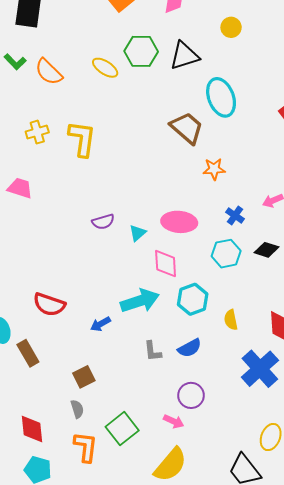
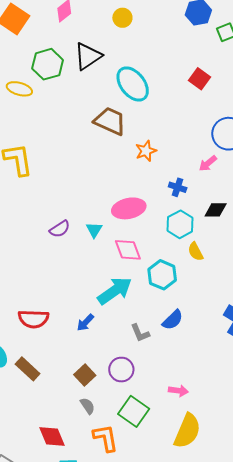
yellow semicircle: (231, 320) -> (196, 252), moved
purple circle: (191, 395) -> (121, 370), moved

